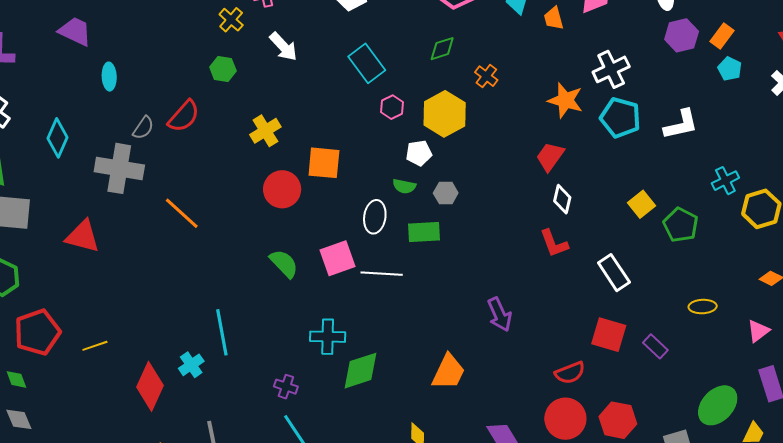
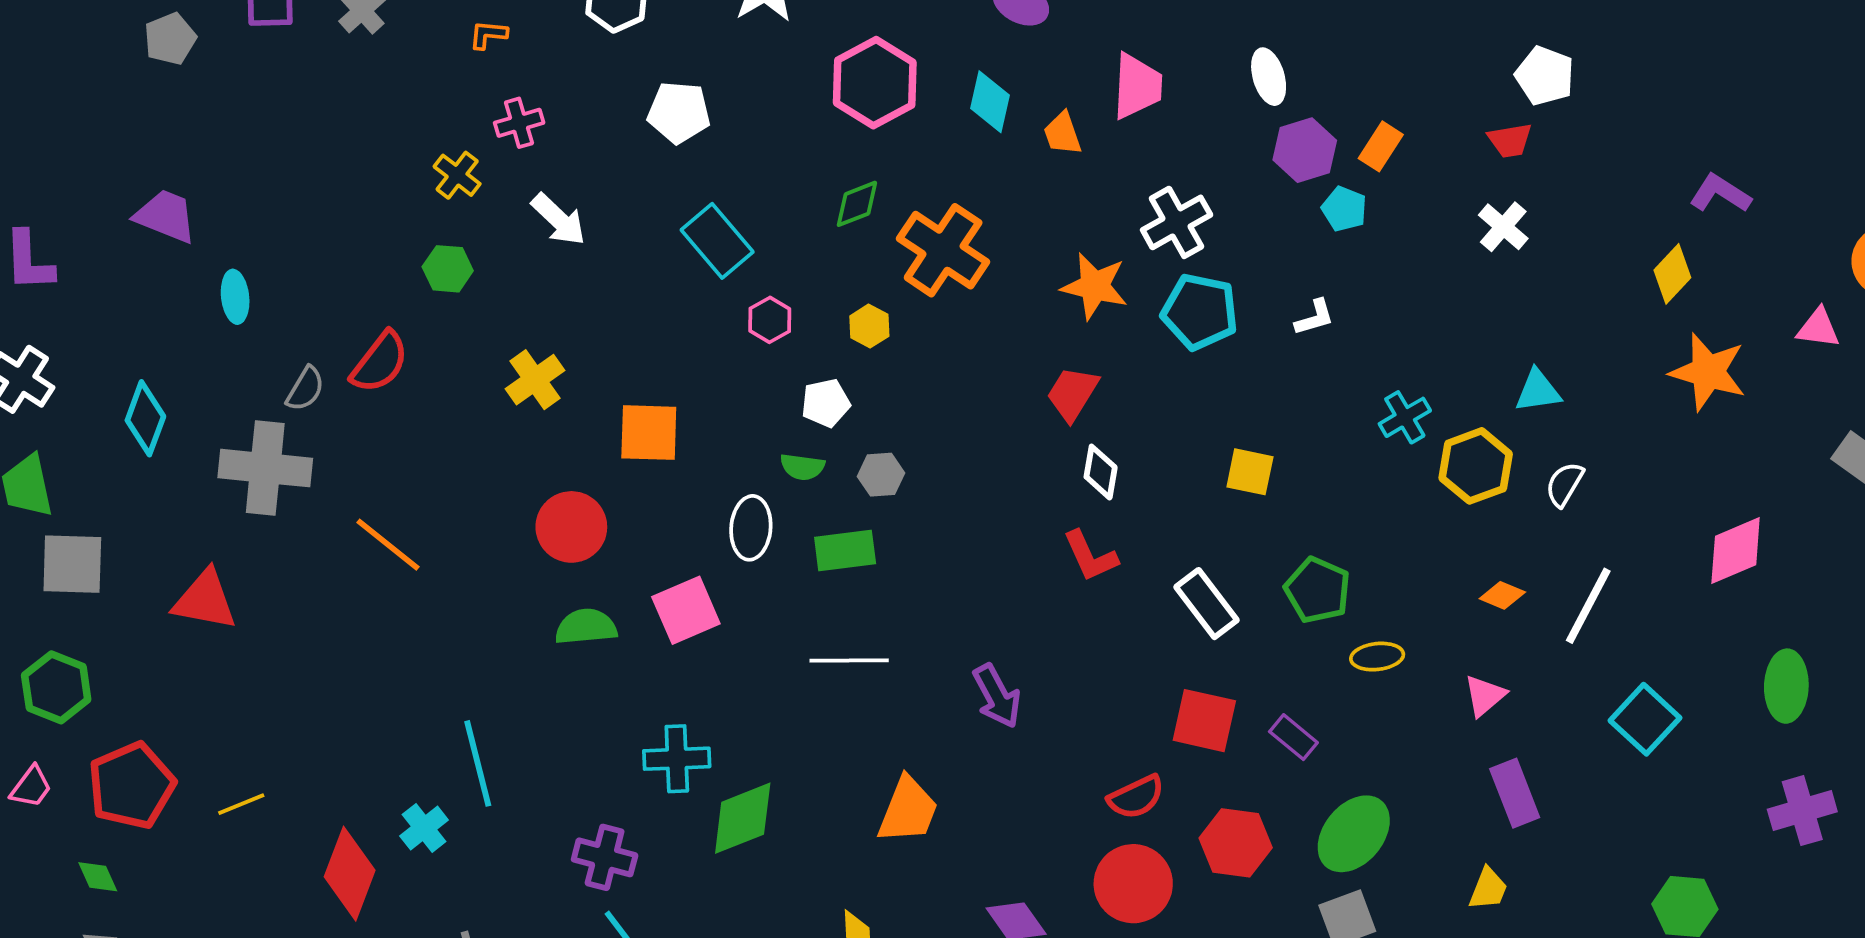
cyan pentagon: (730, 69) -> (1344, 209), moved
orange cross: (486, 76) -> (943, 250), size x2.0
yellow hexagon: (445, 114) -> (869, 326), size x0.5
white L-shape: (681, 125) -> (1315, 318), size x0.6
red circle: (282, 189) -> (571, 527), moved
yellow square: (641, 204) -> (1250, 472), turned -36
green pentagon: (681, 225) -> (1318, 590), moved
green semicircle: (284, 264) -> (586, 627), turned -48
white line: (382, 274) -> (849, 661), moved
purple cross: (286, 387) -> (605, 857), size x1.4
green ellipse: (718, 405) -> (1354, 834), moved
red hexagon: (618, 420) -> (1236, 843), moved

